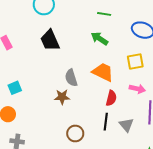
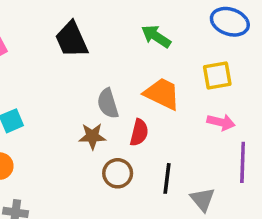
red semicircle: (111, 98) -> (139, 133), moved
gray triangle: (126, 125) -> (203, 199), moved
brown circle: (75, 133) -> (118, 173), moved

